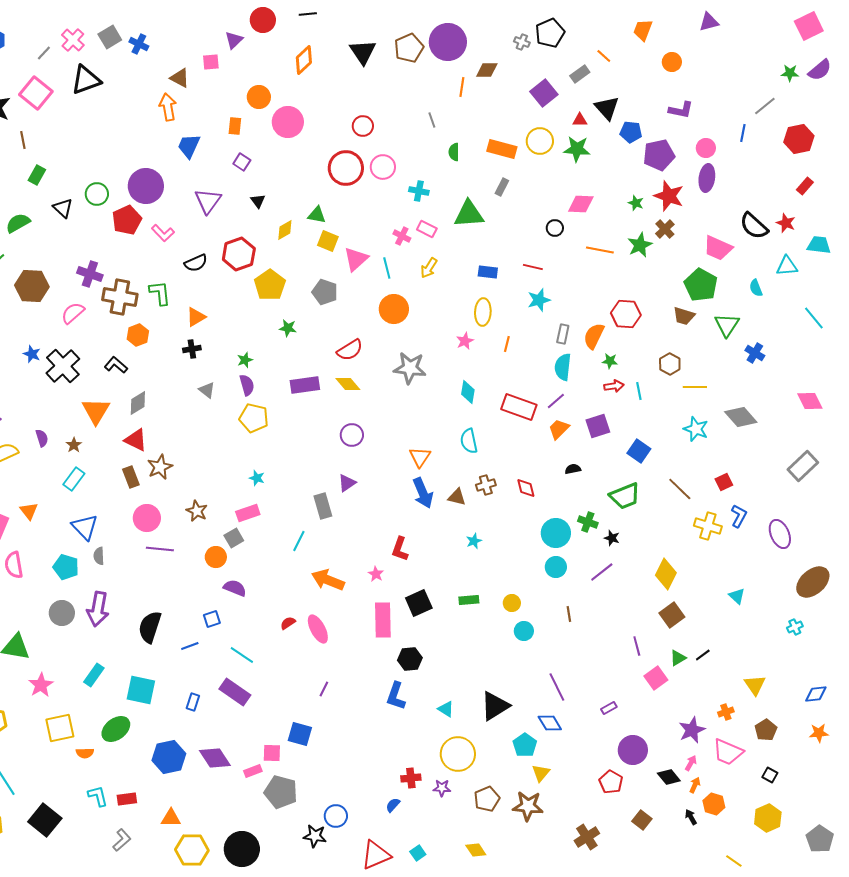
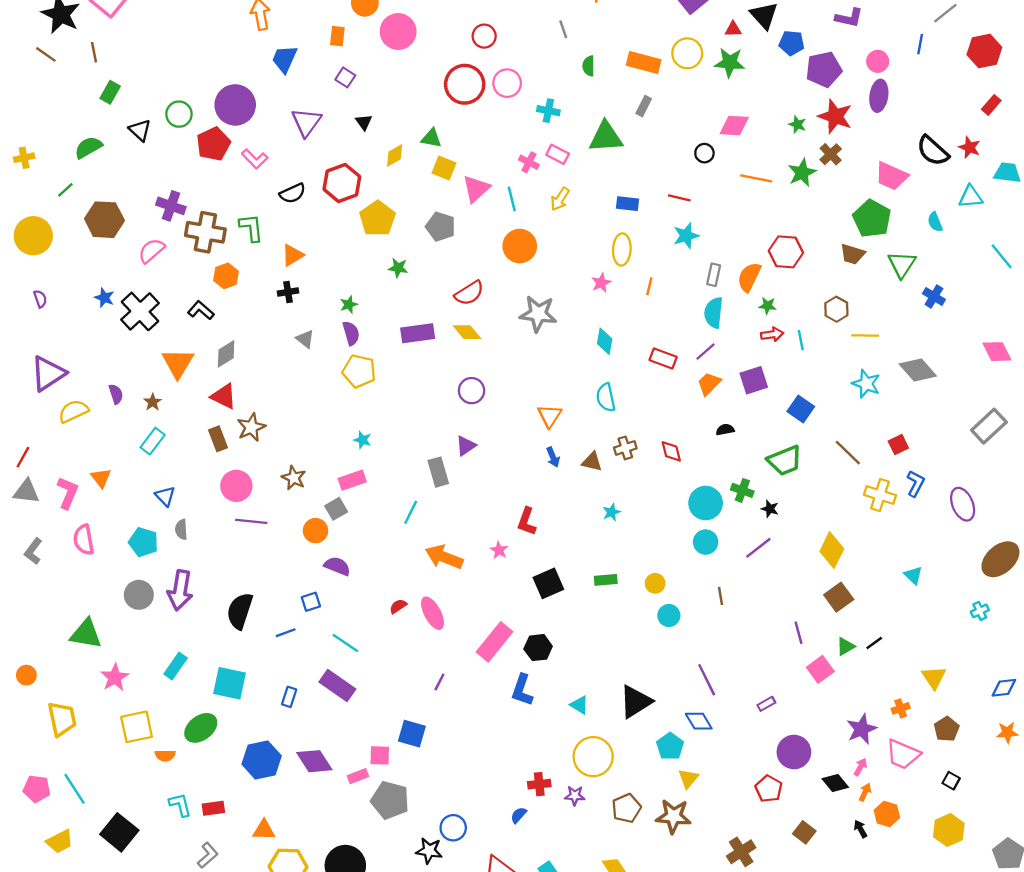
red rectangle: (519, 407) -> (663, 358), size x0.7
blue arrow: (423, 493) -> (553, 457), size x0.6
blue triangle: (85, 527) -> (165, 496), size x0.7
pink rectangle: (383, 620) -> (494, 642), moved, turned 40

